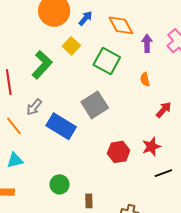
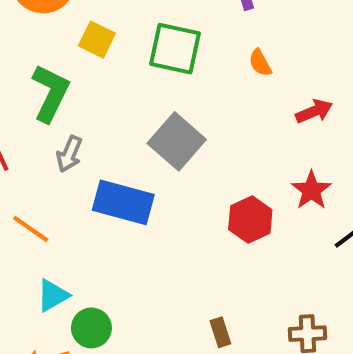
gray arrow: (34, 107) -> (69, 154), moved
red arrow: (164, 110) -> (314, 111), turned 42
green circle: (60, 184) -> (91, 328), moved

